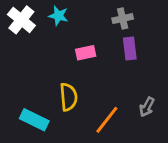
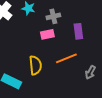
gray cross: (123, 19) -> (53, 16), moved
orange line: (107, 120) -> (66, 58), moved, turned 30

